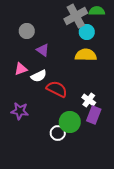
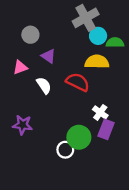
green semicircle: (97, 11) -> (115, 43), moved
pink triangle: (21, 69) -> (20, 67), moved
white semicircle: (39, 76) -> (44, 85), turned -98
red semicircle: (57, 89) -> (78, 82), moved

